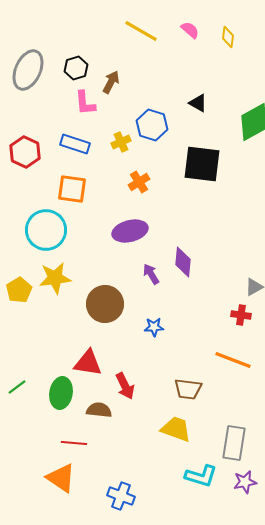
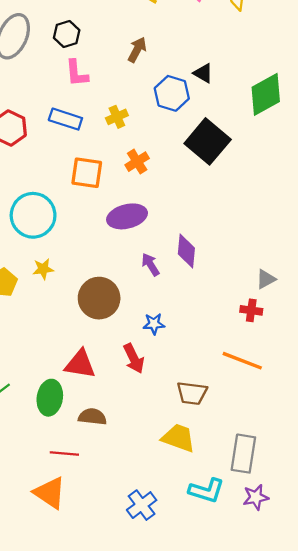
brown arrow: (111, 82) -> (137, 50), moved
blue hexagon: (152, 125) -> (172, 93), moved
black square: (202, 164) -> (208, 141), turned 33
orange square: (72, 189) -> (87, 173), moved
yellow star: (55, 278) -> (43, 269), size x0.6
red arrow: (125, 386) -> (134, 358), moved
blue cross: (121, 496) -> (142, 505), moved, turned 32

